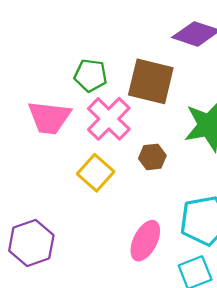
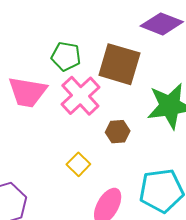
yellow square: (96, 173) -> (78, 164), moved, size x0.7

